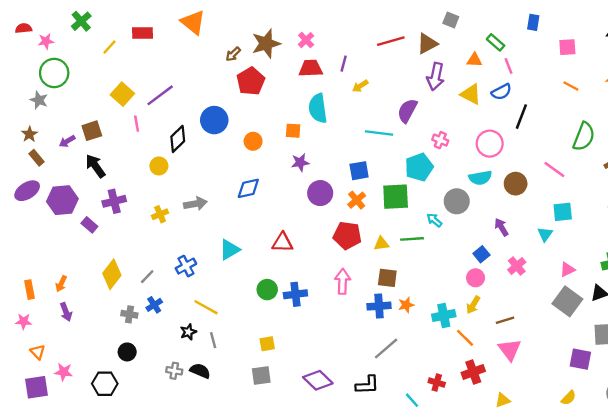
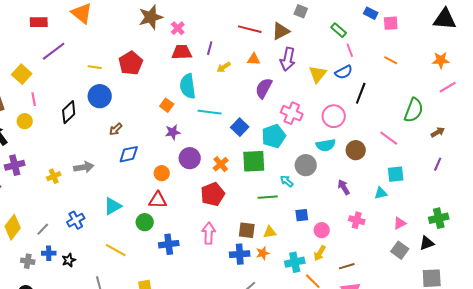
blue rectangle: (533, 22) -> (371, 13), turned -72
red line: (391, 41) -> (250, 29), turned 30
brown star: (266, 44) -> (151, 17), moved
yellow line: (109, 47) -> (95, 67), moved, turned 56
pink square: (567, 47) -> (391, 23), moved
brown arrow: (233, 54) -> (116, 129), moved
orange triangle: (474, 60) -> (254, 59), moved
orange line: (571, 86) -> (391, 60), moved
yellow triangle: (471, 94) -> (318, 74), turned 42
purple line: (160, 95) -> (54, 51), moved
orange square: (293, 131) -> (167, 105), turned 32
cyan line: (379, 133) -> (210, 112), moved
pink cross: (440, 140) -> (292, 113), size x1.5
orange circle: (253, 141) -> (162, 173), moved
yellow circle: (159, 166) -> (25, 121), moved
blue square: (359, 171) -> (240, 127), moved, turned -36
cyan triangle: (545, 234) -> (381, 193), turned 40
red pentagon: (347, 235) -> (213, 194), turned -30
yellow triangle: (381, 244) -> (270, 232), moved
blue square: (481, 254) -> (302, 215), moved, turned 32
pink cross: (517, 266) -> (357, 220), turned -35
green circle: (267, 290) -> (145, 222), moved
gray square: (567, 301) -> (400, 250), size x0.7
blue cross: (154, 305) -> (49, 253), turned 32
yellow line: (206, 307) -> (116, 250), moved
black star: (188, 332) -> (69, 260), moved

